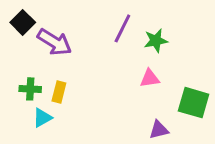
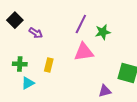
purple arrow: (54, 42) -> (36, 33), size x0.6
pink triangle: (150, 78) -> (84, 52), moved, size x1.5
yellow rectangle: (59, 92) -> (49, 65), moved

